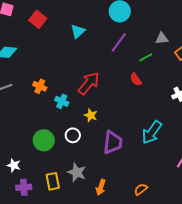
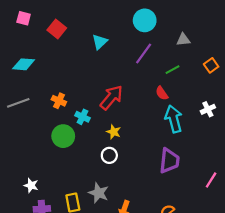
gray triangle: (162, 38) -> (183, 40), moved
cyan arrow: (152, 132) -> (174, 119), moved, turned 130
white circle: (73, 135) -> (109, 155), moved
green circle: (44, 140) -> (63, 136), moved
purple trapezoid: (113, 142) -> (169, 161), moved

